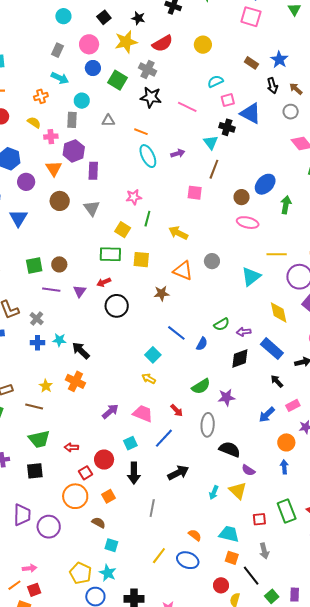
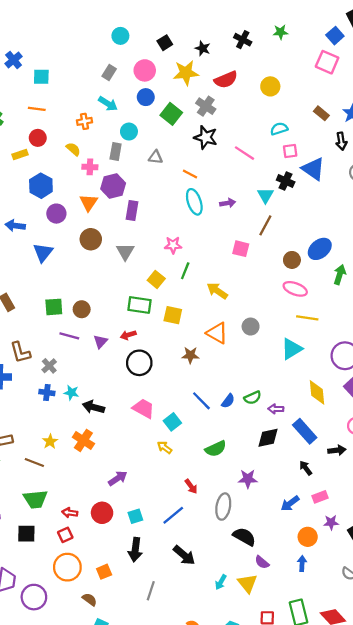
yellow line: (277, 254) -> (307, 318), moved
blue semicircle: (202, 344) -> (228, 401), moved
black arrow: (81, 351) -> (94, 407), turned -36
green semicircle: (201, 386) -> (216, 449), moved
pink trapezoid: (143, 414) -> (144, 408), moved
red circle: (104, 460) -> (102, 513), moved
red square: (85, 473) -> (65, 535), moved
black arrow: (178, 473) -> (184, 555), turned 60

